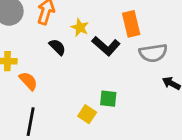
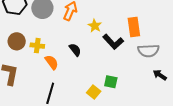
black semicircle: (57, 47) -> (75, 50), moved

